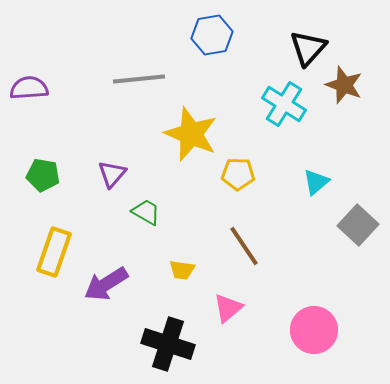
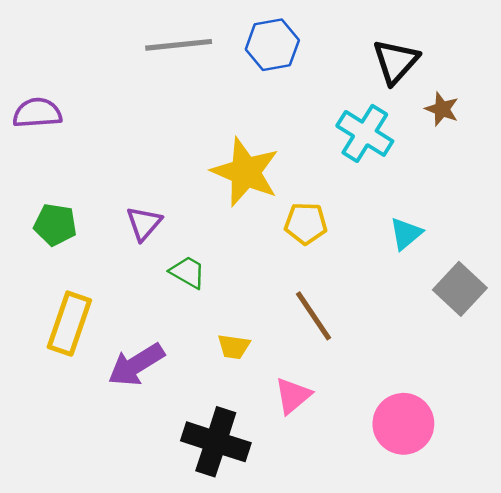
gray line: (139, 79) -> (179, 45), moved
brown star: (344, 85) -> (442, 109), size x0.7

